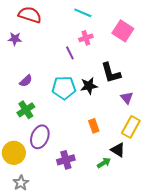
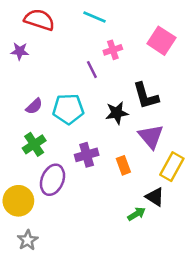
cyan line: (83, 13) -> (94, 17), moved
cyan pentagon: (64, 88) -> (68, 109), moved
purple triangle: (127, 98) -> (151, 136), moved, size x1.5
purple cross: (66, 160) -> (87, 155), moved

